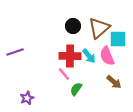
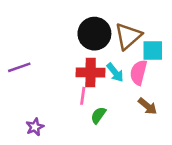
black circle: (73, 26) -> (94, 34), size x1.6
pink semicircle: (107, 56) -> (138, 72), turned 36
pink line: (64, 74) -> (83, 96), turned 48

